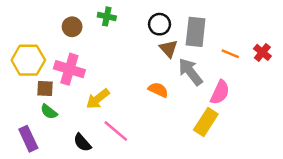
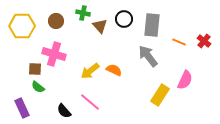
brown triangle: (169, 49) -> (100, 26), moved
yellow hexagon: (28, 60) -> (22, 26), moved
orange semicircle: (158, 90) -> (114, 70), moved
pink semicircle: (220, 92) -> (185, 80), moved
yellow arrow: (98, 99) -> (90, 71), moved

